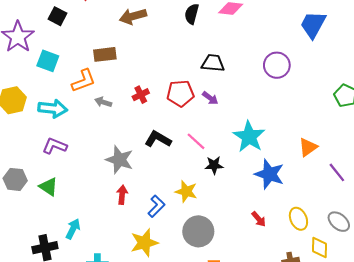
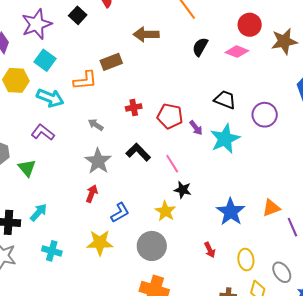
brown rectangle: (105, 54) -> (111, 62), turned -30
cyan square: (48, 61) -> (45, 60), moved
black trapezoid: (213, 63) -> (225, 100), moved
gray arrow: (103, 102) -> (96, 125), moved
cyan star: (249, 137) -> (225, 139), moved
orange triangle: (308, 147) -> (271, 208), moved
yellow star: (186, 191) -> (165, 211), moved

